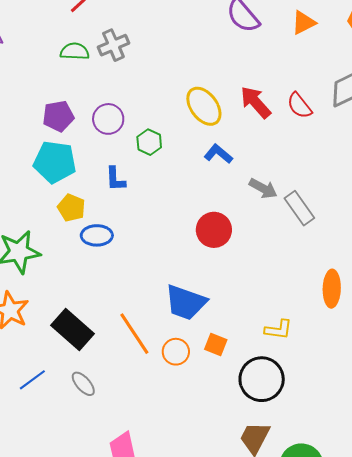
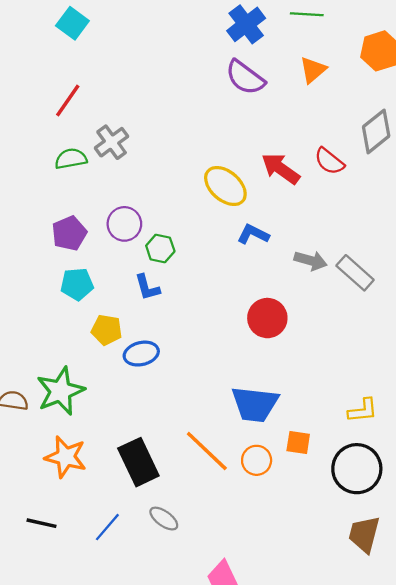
green hexagon: (149, 142) -> (160, 249), moved
cyan pentagon: (55, 162) -> (77, 284), size x0.7
black rectangle: (73, 330) -> (138, 462), turned 36

